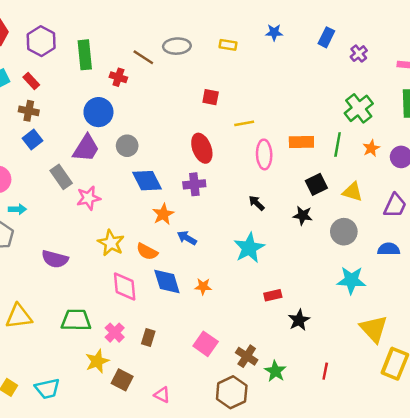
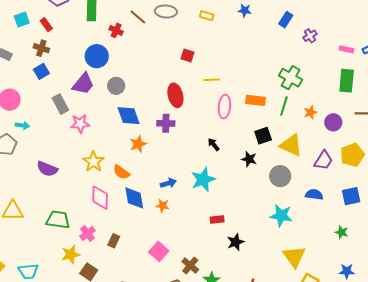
green cross: (359, 108) -> (291, 78), moved, turned -30
yellow triangle: (353, 192) -> (291, 145), size x1.4
blue arrow: (187, 238) -> (168, 183), moved, turned 126

